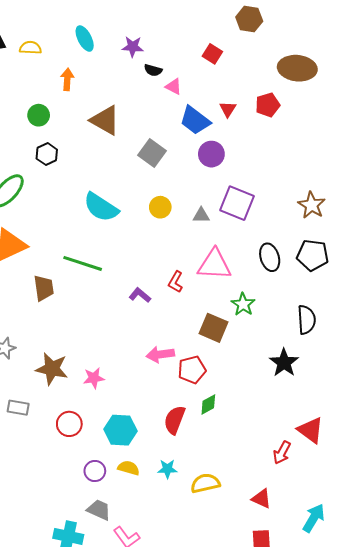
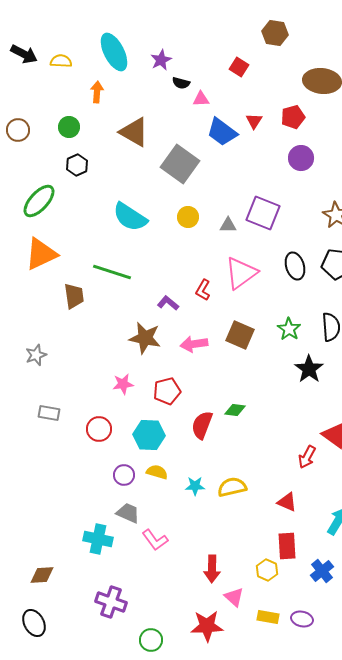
cyan ellipse: (85, 39) -> (114, 52), size x1.5
purple star: (133, 47) -> (161, 60), turned -30
pink triangle: (174, 87) -> (201, 99), turned -30
gray square: (152, 153) -> (180, 164), size x1.4
purple circle: (211, 154) -> (301, 158), moved
pink triangle: (214, 264) -> (241, 273), turned -39
green star: (243, 304) -> (289, 329), moved
pink arrow: (160, 354) -> (194, 344), moved
brown star: (52, 369) -> (145, 338), moved
red pentagon: (192, 370) -> (167, 391), moved
green diamond: (208, 405) -> (235, 410), turned 35
cyan star: (167, 469) -> (195, 486), moved

